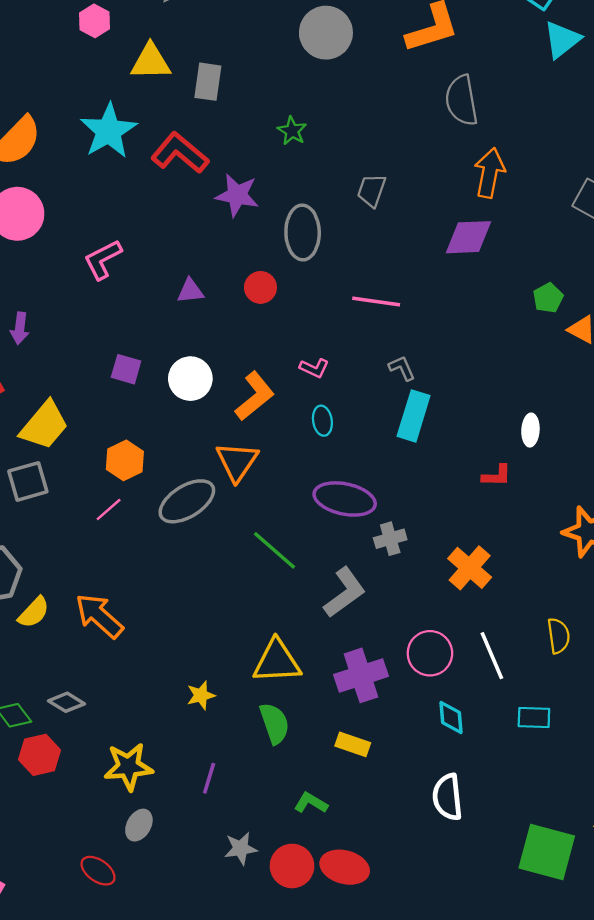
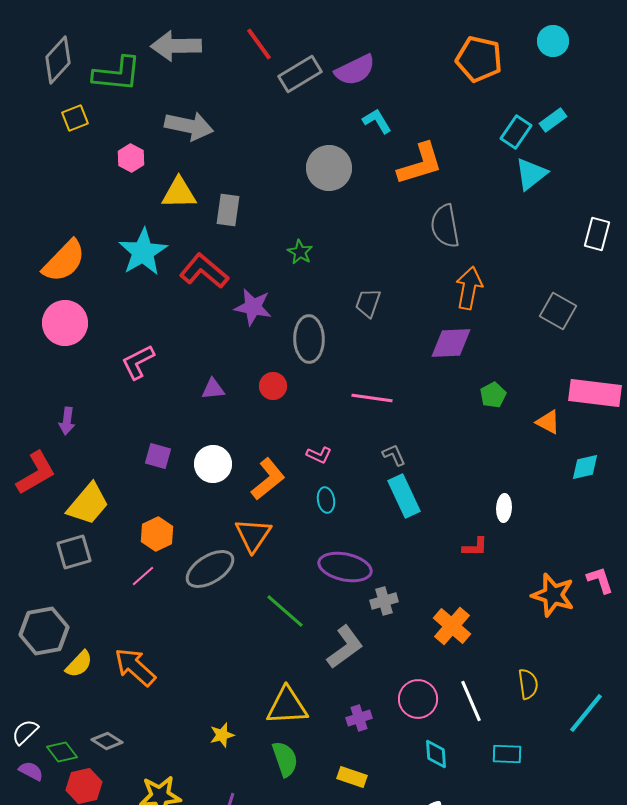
green pentagon: (548, 298) -> (493, 395), moved
cyan rectangle: (414, 416) -> (404, 496), turned -42
purple cross: (361, 675) -> (359, 718), size x0.6

